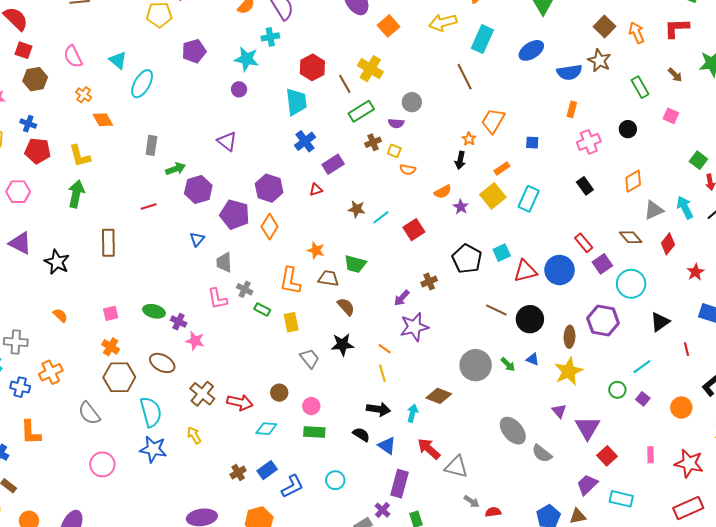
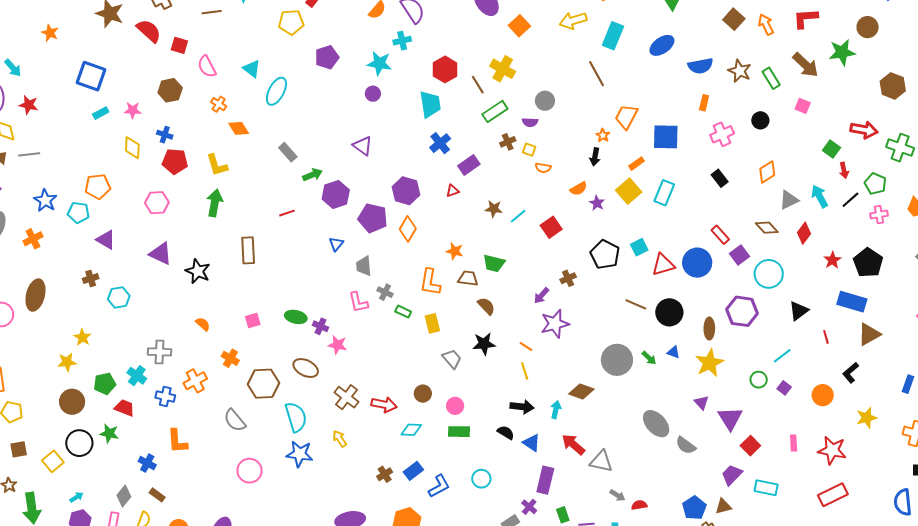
red square: (24, 50) -> (179, 45), moved
brown star: (599, 61) -> (740, 71), moved
brown arrow: (675, 75) -> (806, 65), size x1.8
blue square: (532, 143) -> (666, 137), size x2.0
gray rectangle: (151, 145) -> (288, 152), turned -48
orange cross: (111, 347) -> (230, 358), moved

